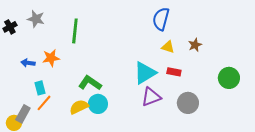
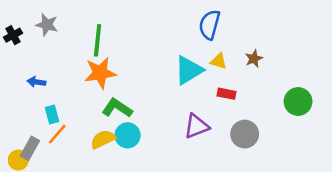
orange star: (51, 58) -> (100, 73), moved, size x1.4
cyan triangle: (145, 73) -> (189, 70), moved

